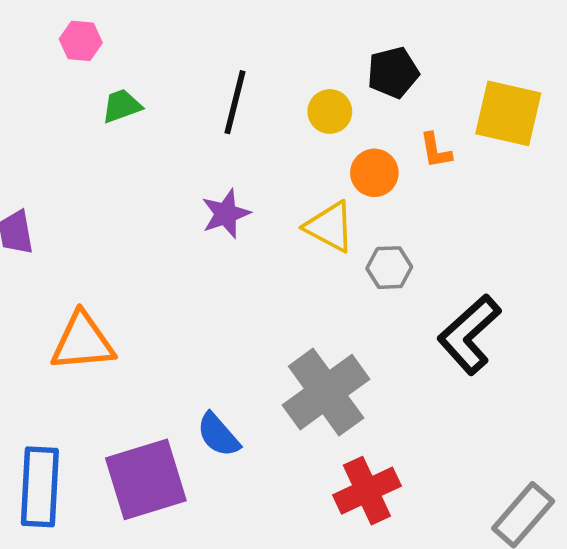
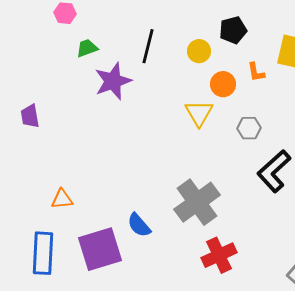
purple star: (226, 214) -> (113, 81), moved, size x1.4
yellow triangle: (330, 227) -> (199, 113), turned 32
gray hexagon: (389, 268) -> (249, 128), moved
orange triangle: (83, 342) -> (62, 199), moved, size x0.6

